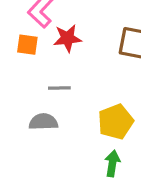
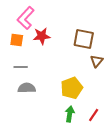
gray line: (59, 88) -> (21, 67), moved

